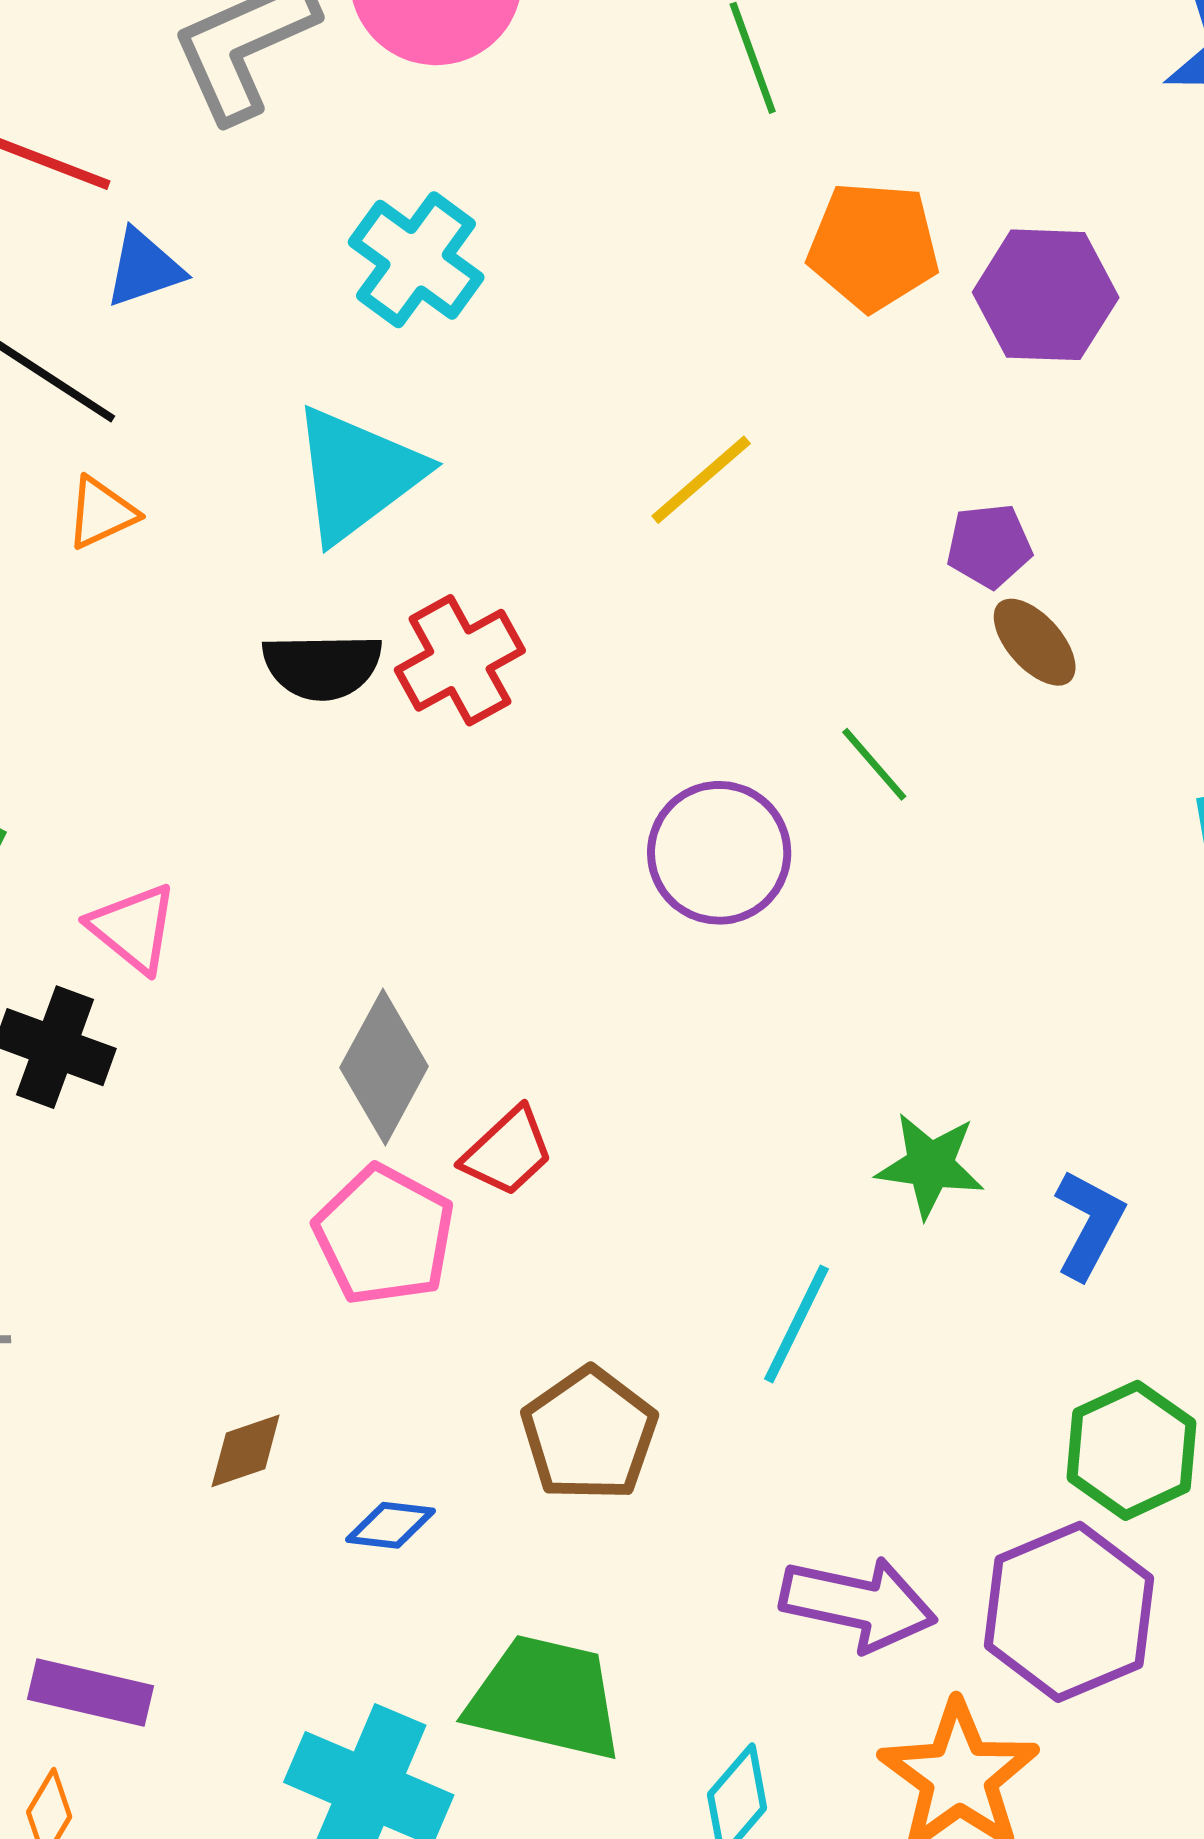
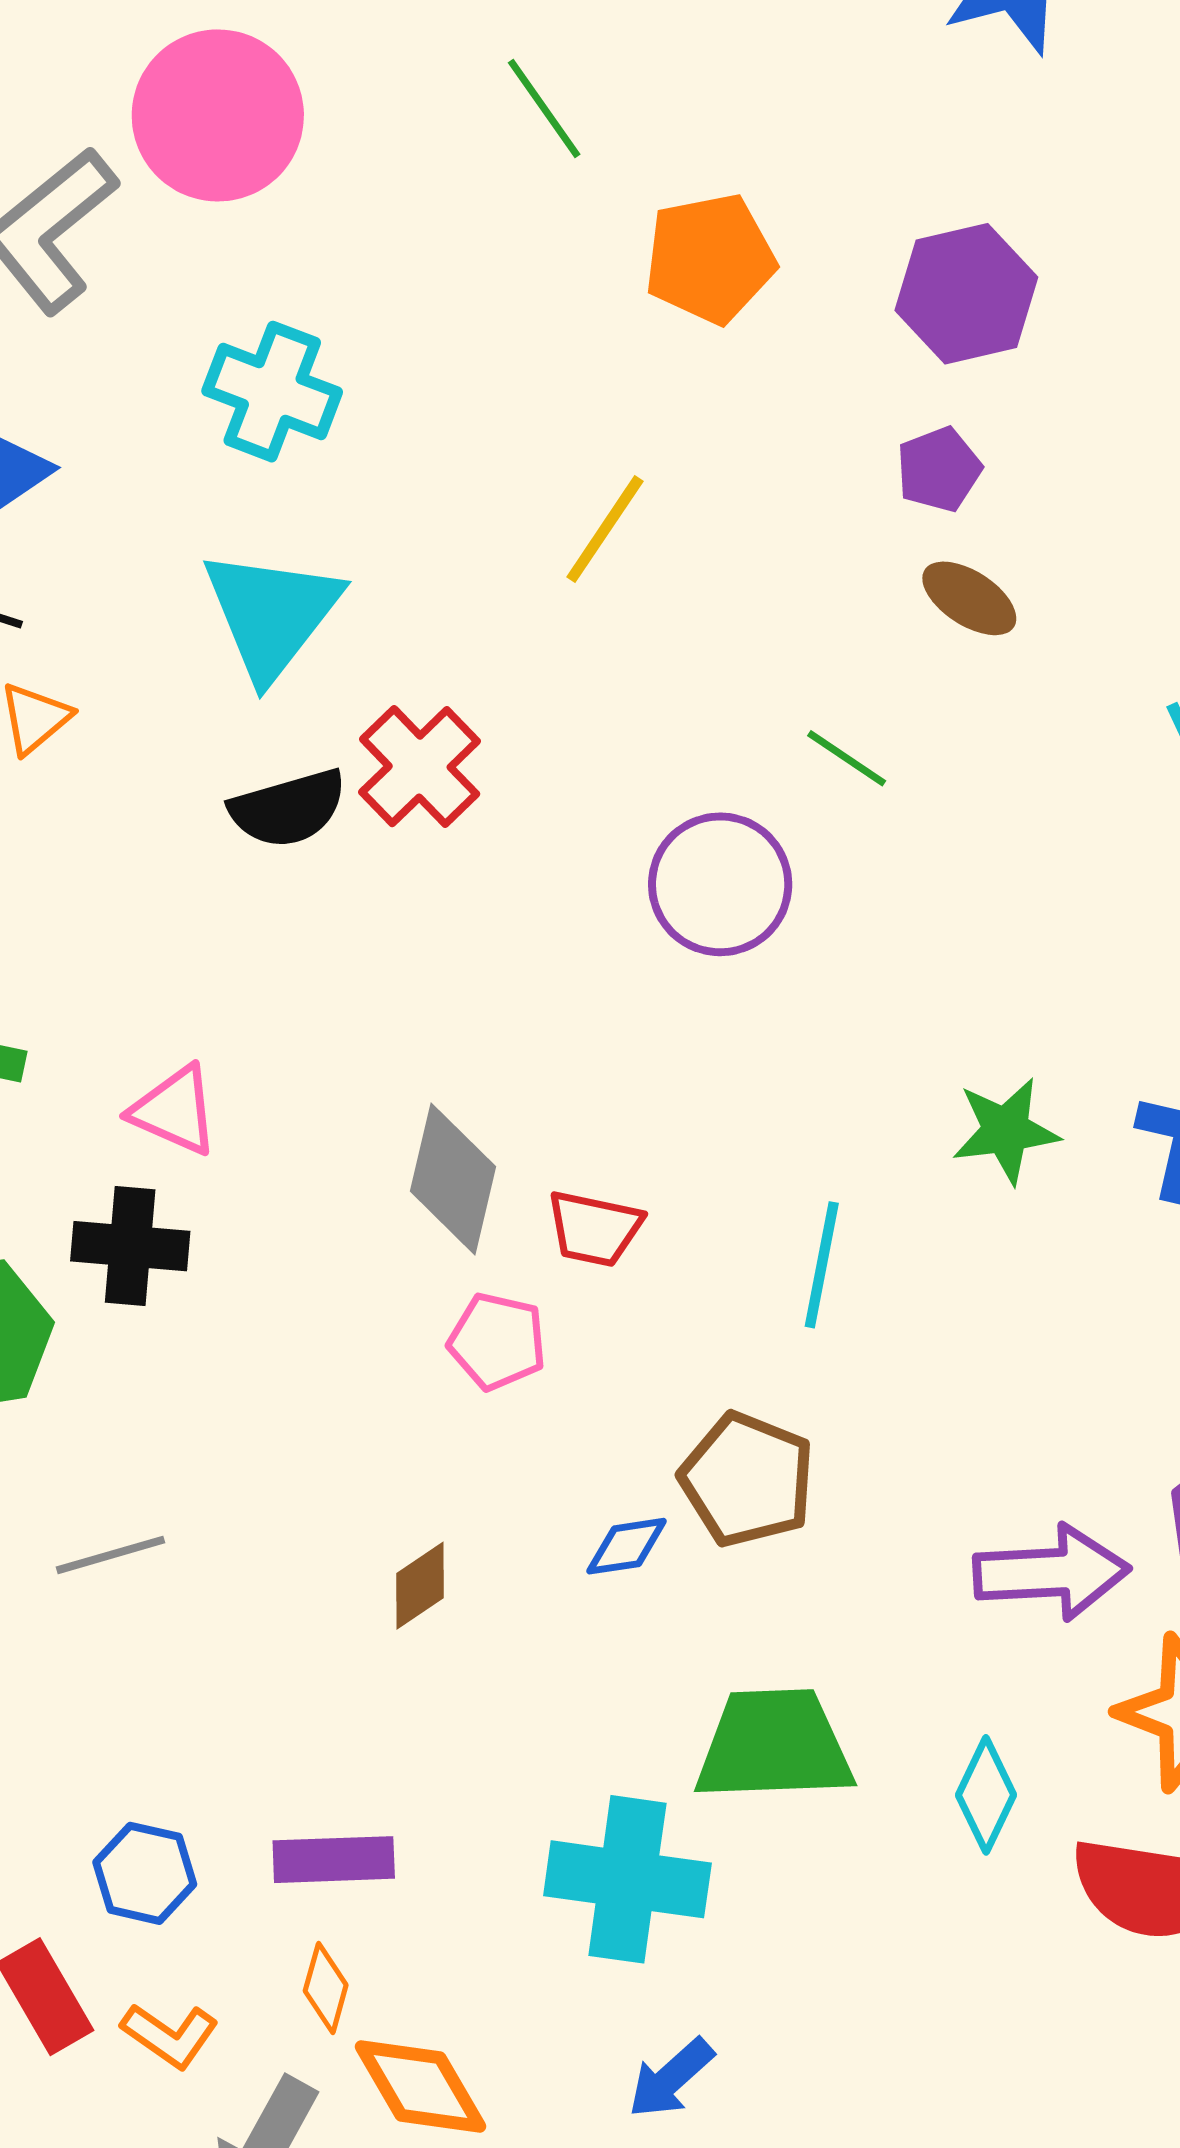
purple hexagon: (1046, 295) -> (966, 294), moved
purple pentagon: (989, 546) -> (939, 469), moved
red trapezoid: (508, 1152) -> (594, 1229), turned 70
pink pentagon: (384, 1235) -> (497, 1341), size x0.7
cyan line: (796, 1324) -> (822, 1265), moved
blue diamond: (390, 1525) -> (626, 1546), moved

